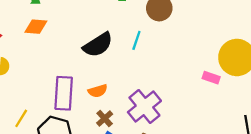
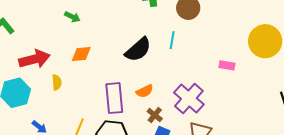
orange diamond: (36, 27) -> (81, 54), moved
pink rectangle: (211, 78) -> (227, 65), moved

